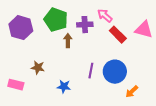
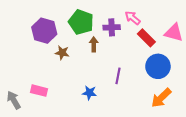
brown star: (38, 68) -> (62, 53), moved
blue circle: (115, 72) -> (158, 66), moved
orange arrow: (132, 92) -> (161, 98), size x1.5

